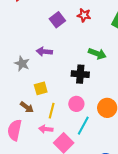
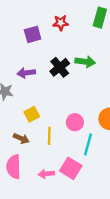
purple square: (57, 20) -> (33, 34), turned 35
black cross: (80, 74) -> (60, 67), moved, turned -30
pink arrow: (46, 129) -> (46, 174), moved

